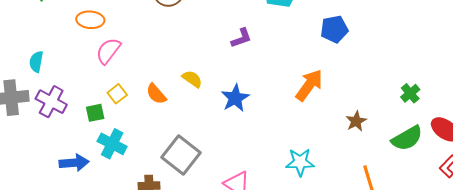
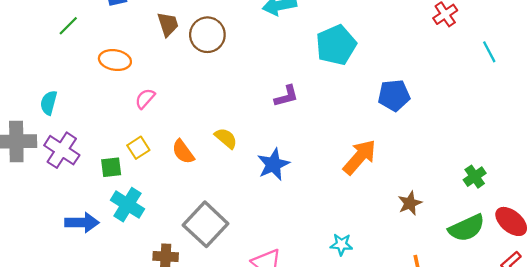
pink semicircle: (108, 51) -> (145, 99), moved, size x0.7
cyan star: (300, 162) -> (341, 244), size x0.7

